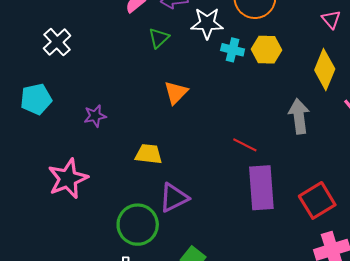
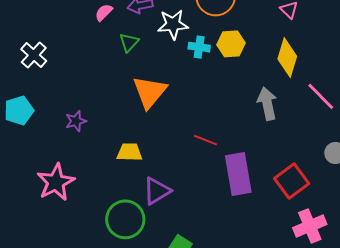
orange triangle: (176, 92) -> (150, 92), size x1.5
red line: (245, 145) -> (205, 140), moved

